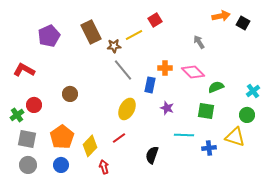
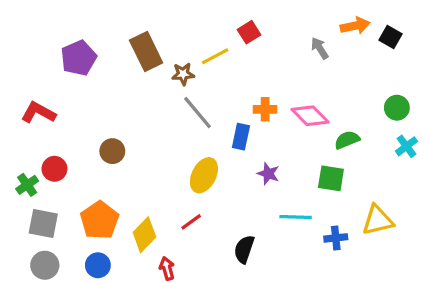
gray arrow: (199, 42) -> (320, 48), moved
green circle: (247, 115) -> (397, 108), moved
yellow triangle: (235, 137) -> (378, 220), turned -30

